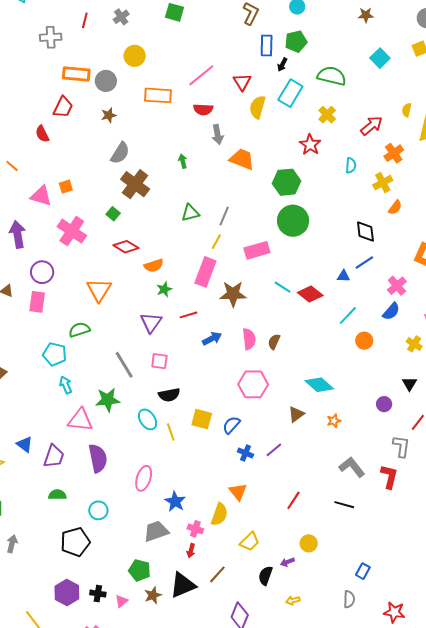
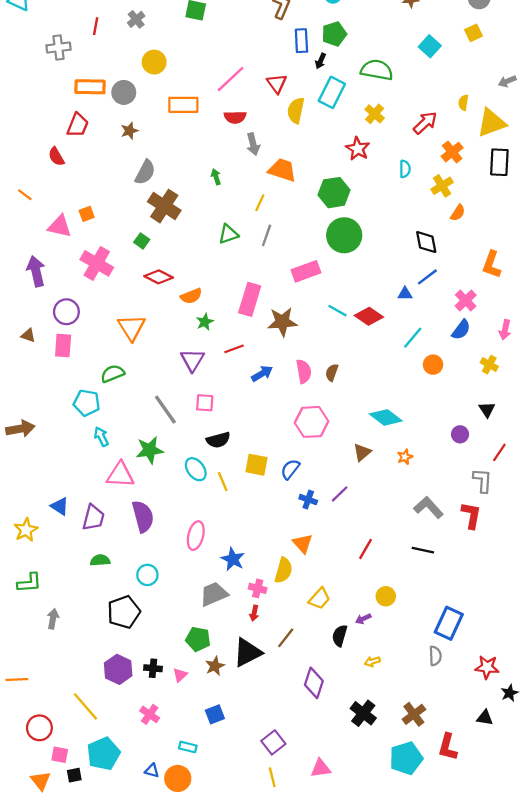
yellow line: (216, 242) -> (260, 203), moved
blue rectangle: (363, 571) -> (449, 623), size x1.8

